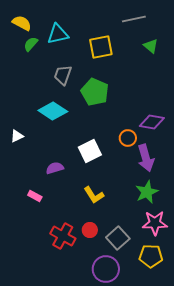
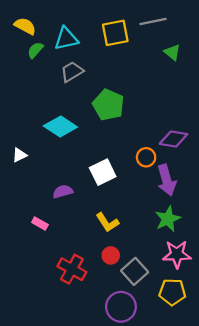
yellow square: (101, 47) -> (115, 33), moved
gray trapezoid: (63, 75) -> (72, 72), moved, turned 40
red circle: (90, 230) -> (111, 255), moved

